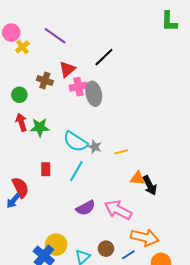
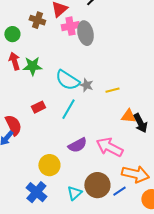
red rectangle: (46, 169) -> (38, 107), turned 64
yellow circle: (56, 245) -> (49, 165), moved
brown circle: (106, 249) -> (97, 185), size x1.6

